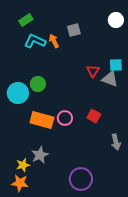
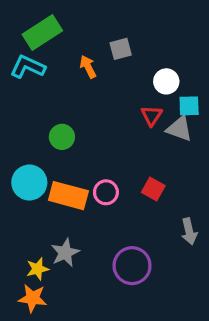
green rectangle: (26, 20) -> (42, 33), size x1.6
white circle: (116, 20) -> (166, 81), moved
cyan L-shape: (35, 41) -> (28, 67), moved
cyan circle: (18, 93) -> (29, 183), moved
purple circle: (81, 179) -> (132, 266), moved

